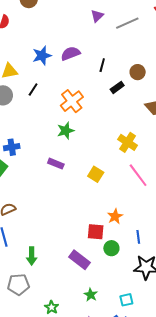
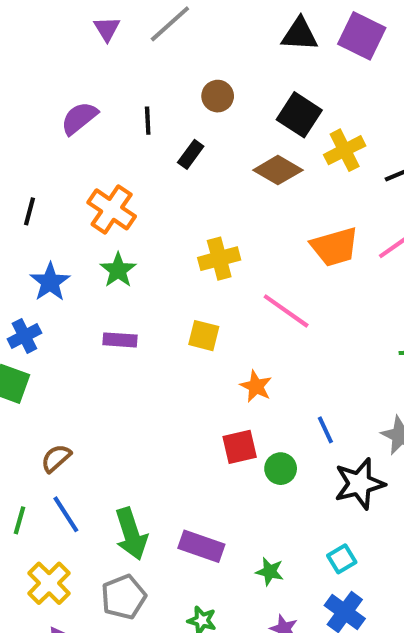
blue star: (42, 55) -> (50, 282), moved
brown circle: (138, 72) -> (218, 96), moved
yellow cross: (128, 142) -> (219, 259), moved, turned -30
orange star: (115, 216) -> (256, 386), moved
green arrow: (32, 256) -> (131, 534), size x1.4
purple rectangle: (80, 260) -> (201, 546), moved

